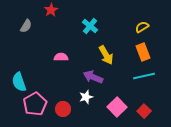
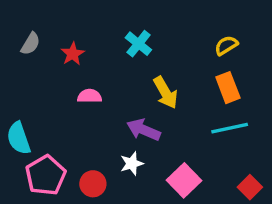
red star: (51, 10) -> (73, 54), moved
red square: (144, 111) -> (250, 187), moved

